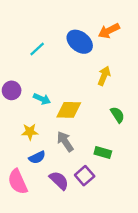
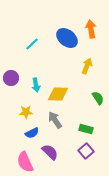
orange arrow: (109, 31) -> (91, 29), turned 108
cyan arrow: (42, 99) -> (36, 85), turned 56
purple square: (85, 176) -> (86, 151), moved
pink semicircle: (18, 182) -> (25, 162), moved

